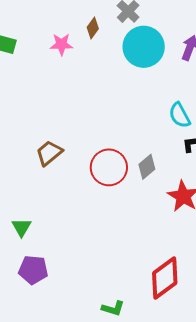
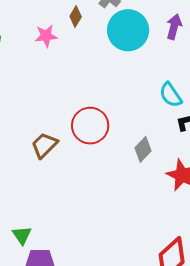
red circle: (109, 167) -> (90, 126), moved
green triangle: (21, 227) -> (22, 235), moved

